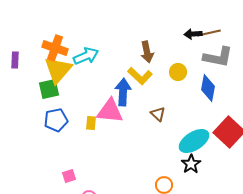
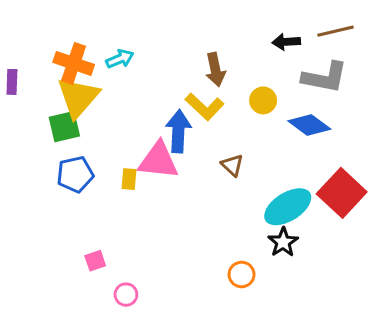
brown line: (209, 33) -> (336, 31), moved
cyan arrow: (86, 56) -> (120, 59), moved, size x0.7
blue diamond: (208, 88) -> (309, 125), turned -64

